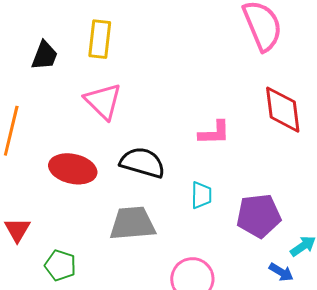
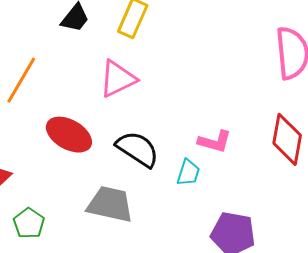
pink triangle: (103, 101) -> (118, 79), turned 33
cyan trapezoid: (201, 195) -> (188, 173), moved

